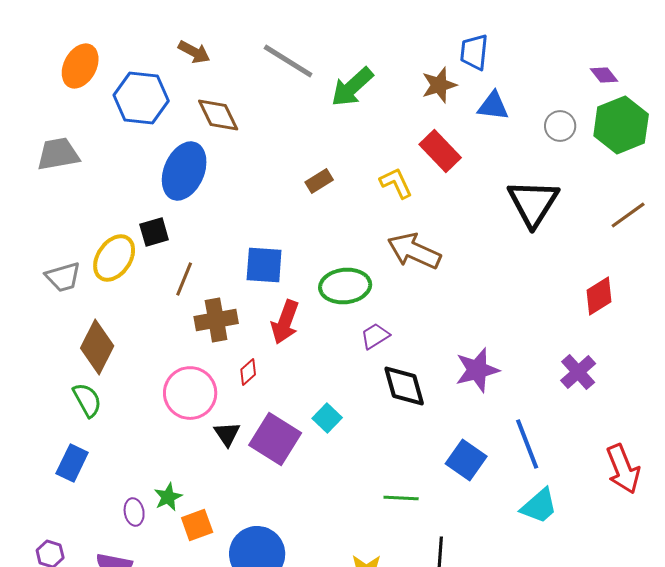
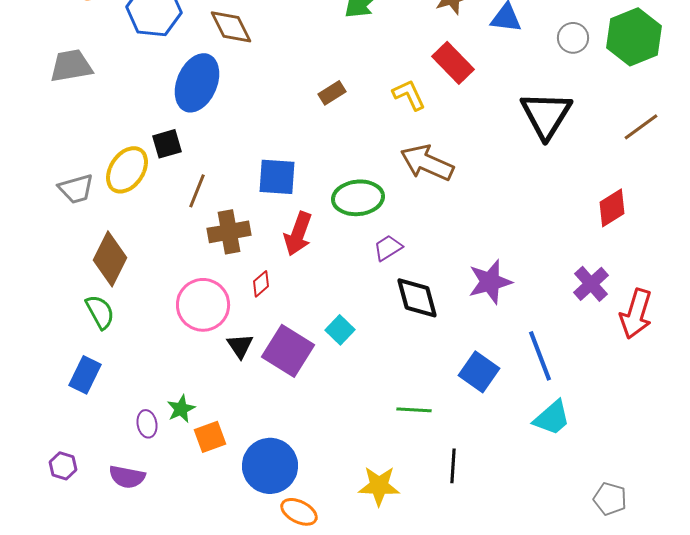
red arrow: (623, 469) -> (636, 314), moved, turned 39

